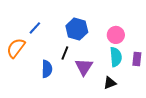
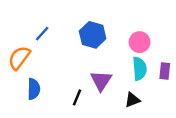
black line: (65, 53) -> (77, 97), moved
blue semicircle: (47, 69) -> (34, 89), moved

